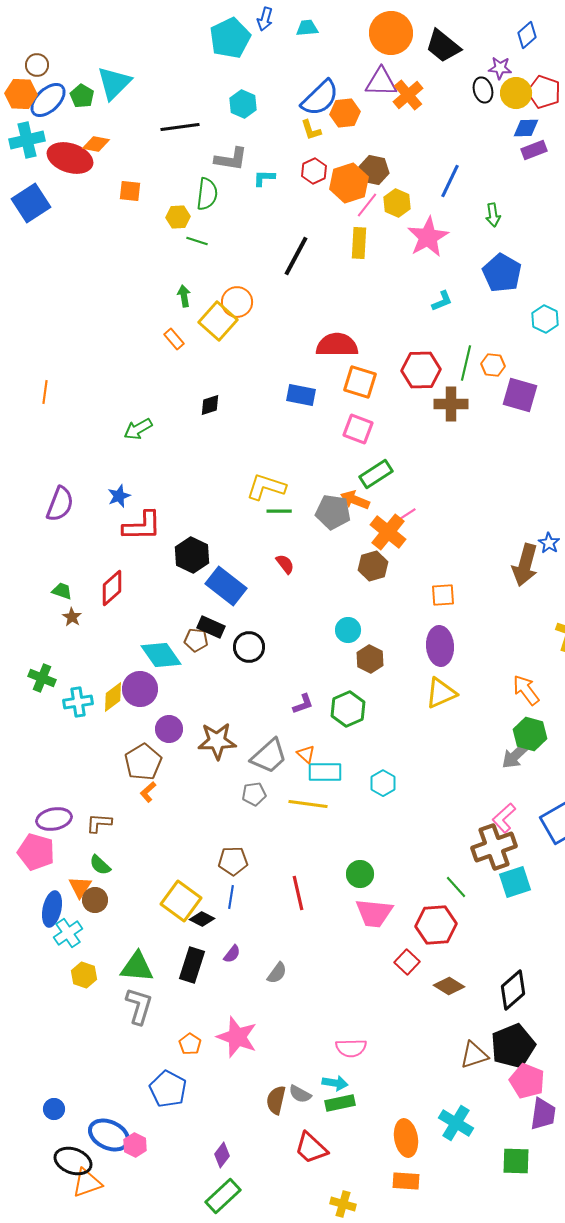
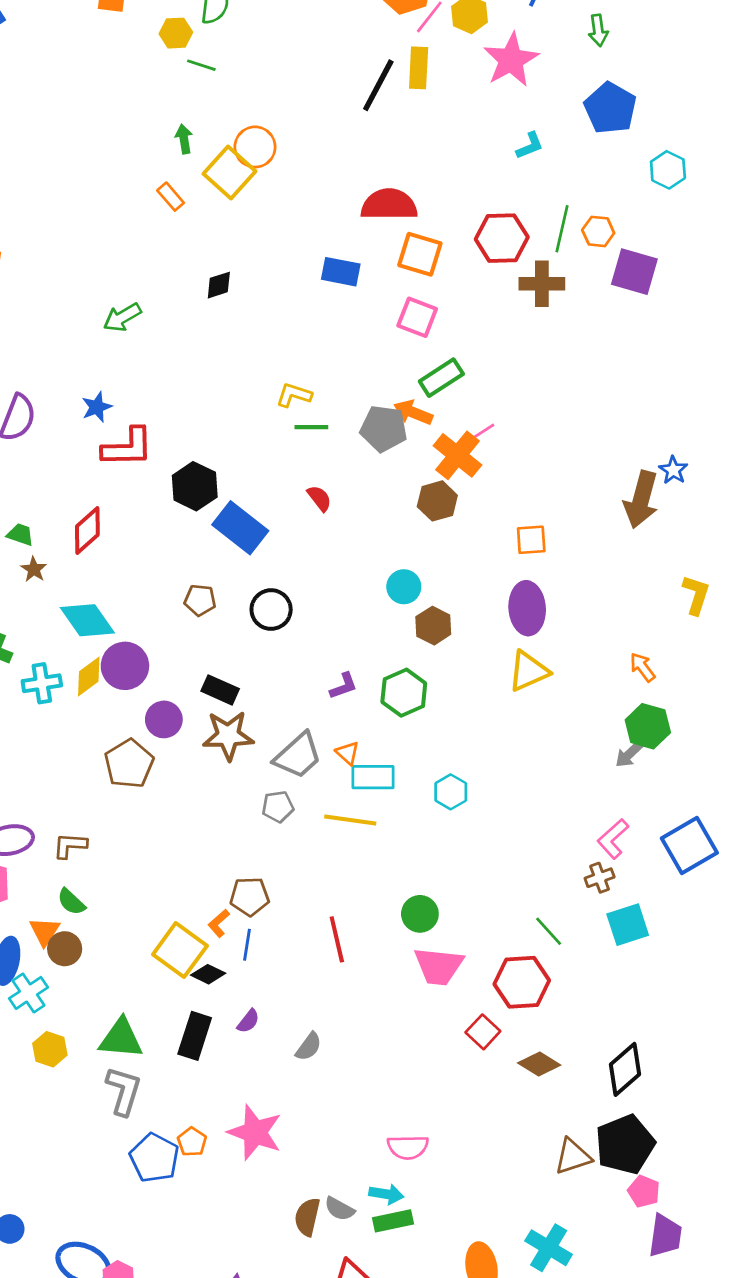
black line: (296, 256) -> (378, 85), moved
yellow L-shape: (266, 487) -> (294, 395), size x0.7
black rectangle: (211, 627) -> (220, 690), moved
cyan diamond: (161, 655) -> (87, 620), moved
orange arrow: (526, 690) -> (642, 667), size x0.7
gray arrow: (516, 755) -> (629, 754), size x0.7
orange L-shape: (148, 792) -> (219, 923), moved
brown cross: (494, 847) -> (600, 878), size x0.5
pink pentagon: (527, 1081) -> (644, 1191), size x0.7
blue pentagon: (168, 1089) -> (154, 1158), moved

